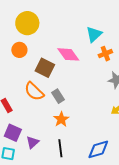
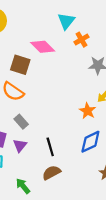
gray rectangle: (58, 96) -> (21, 122), moved
orange star: (61, 119) -> (88, 111), moved

